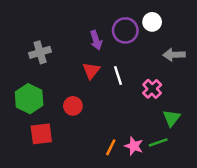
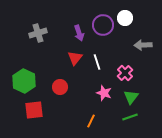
gray cross: (40, 52) -> (38, 33), moved
green triangle: (172, 118) -> (131, 97), moved
pink star: (134, 146) -> (104, 93), moved

